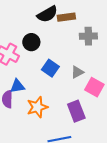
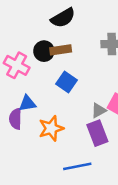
brown rectangle: (66, 17) -> (61, 50), moved
gray triangle: (77, 72) -> (99, 111), moved

